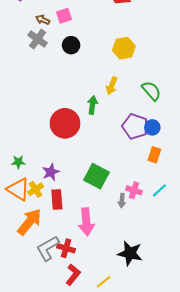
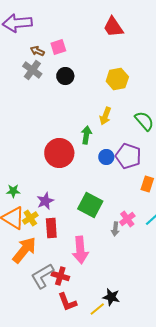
blue circle: (152, 127) -> (106, 157), moved
pink cross: (134, 190) -> (127, 219), turned 35
black star: (130, 253) -> (111, 297), moved, size x0.7
red L-shape: (73, 275) -> (67, 302), turned 120

